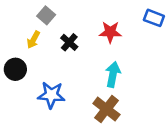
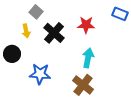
yellow arrow: (33, 40) -> (26, 31), turned -40
black cross: (69, 42) -> (54, 33), size x1.5

